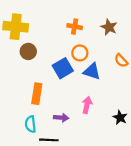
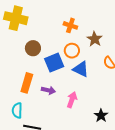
brown star: (109, 27) -> (95, 39), moved
brown circle: (28, 51) -> (33, 48), moved
purple arrow: (61, 118) -> (48, 90), moved

